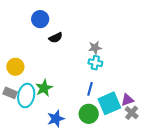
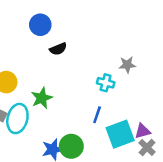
gray star: (95, 48) -> (127, 65), moved
green star: (44, 88) -> (42, 98), moved
green circle: (89, 114) -> (71, 146), moved

